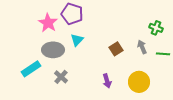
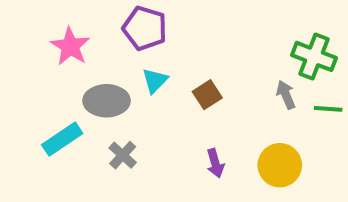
pink star: (48, 23) -> (70, 46), moved
green cross: (156, 28) -> (314, 56), size x1.5
brown square: (116, 49) -> (207, 95), moved

